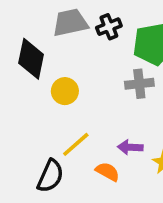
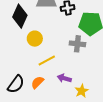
yellow line: (76, 144) -> (47, 61), moved
orange semicircle: (108, 172) -> (37, 82), moved, turned -88

